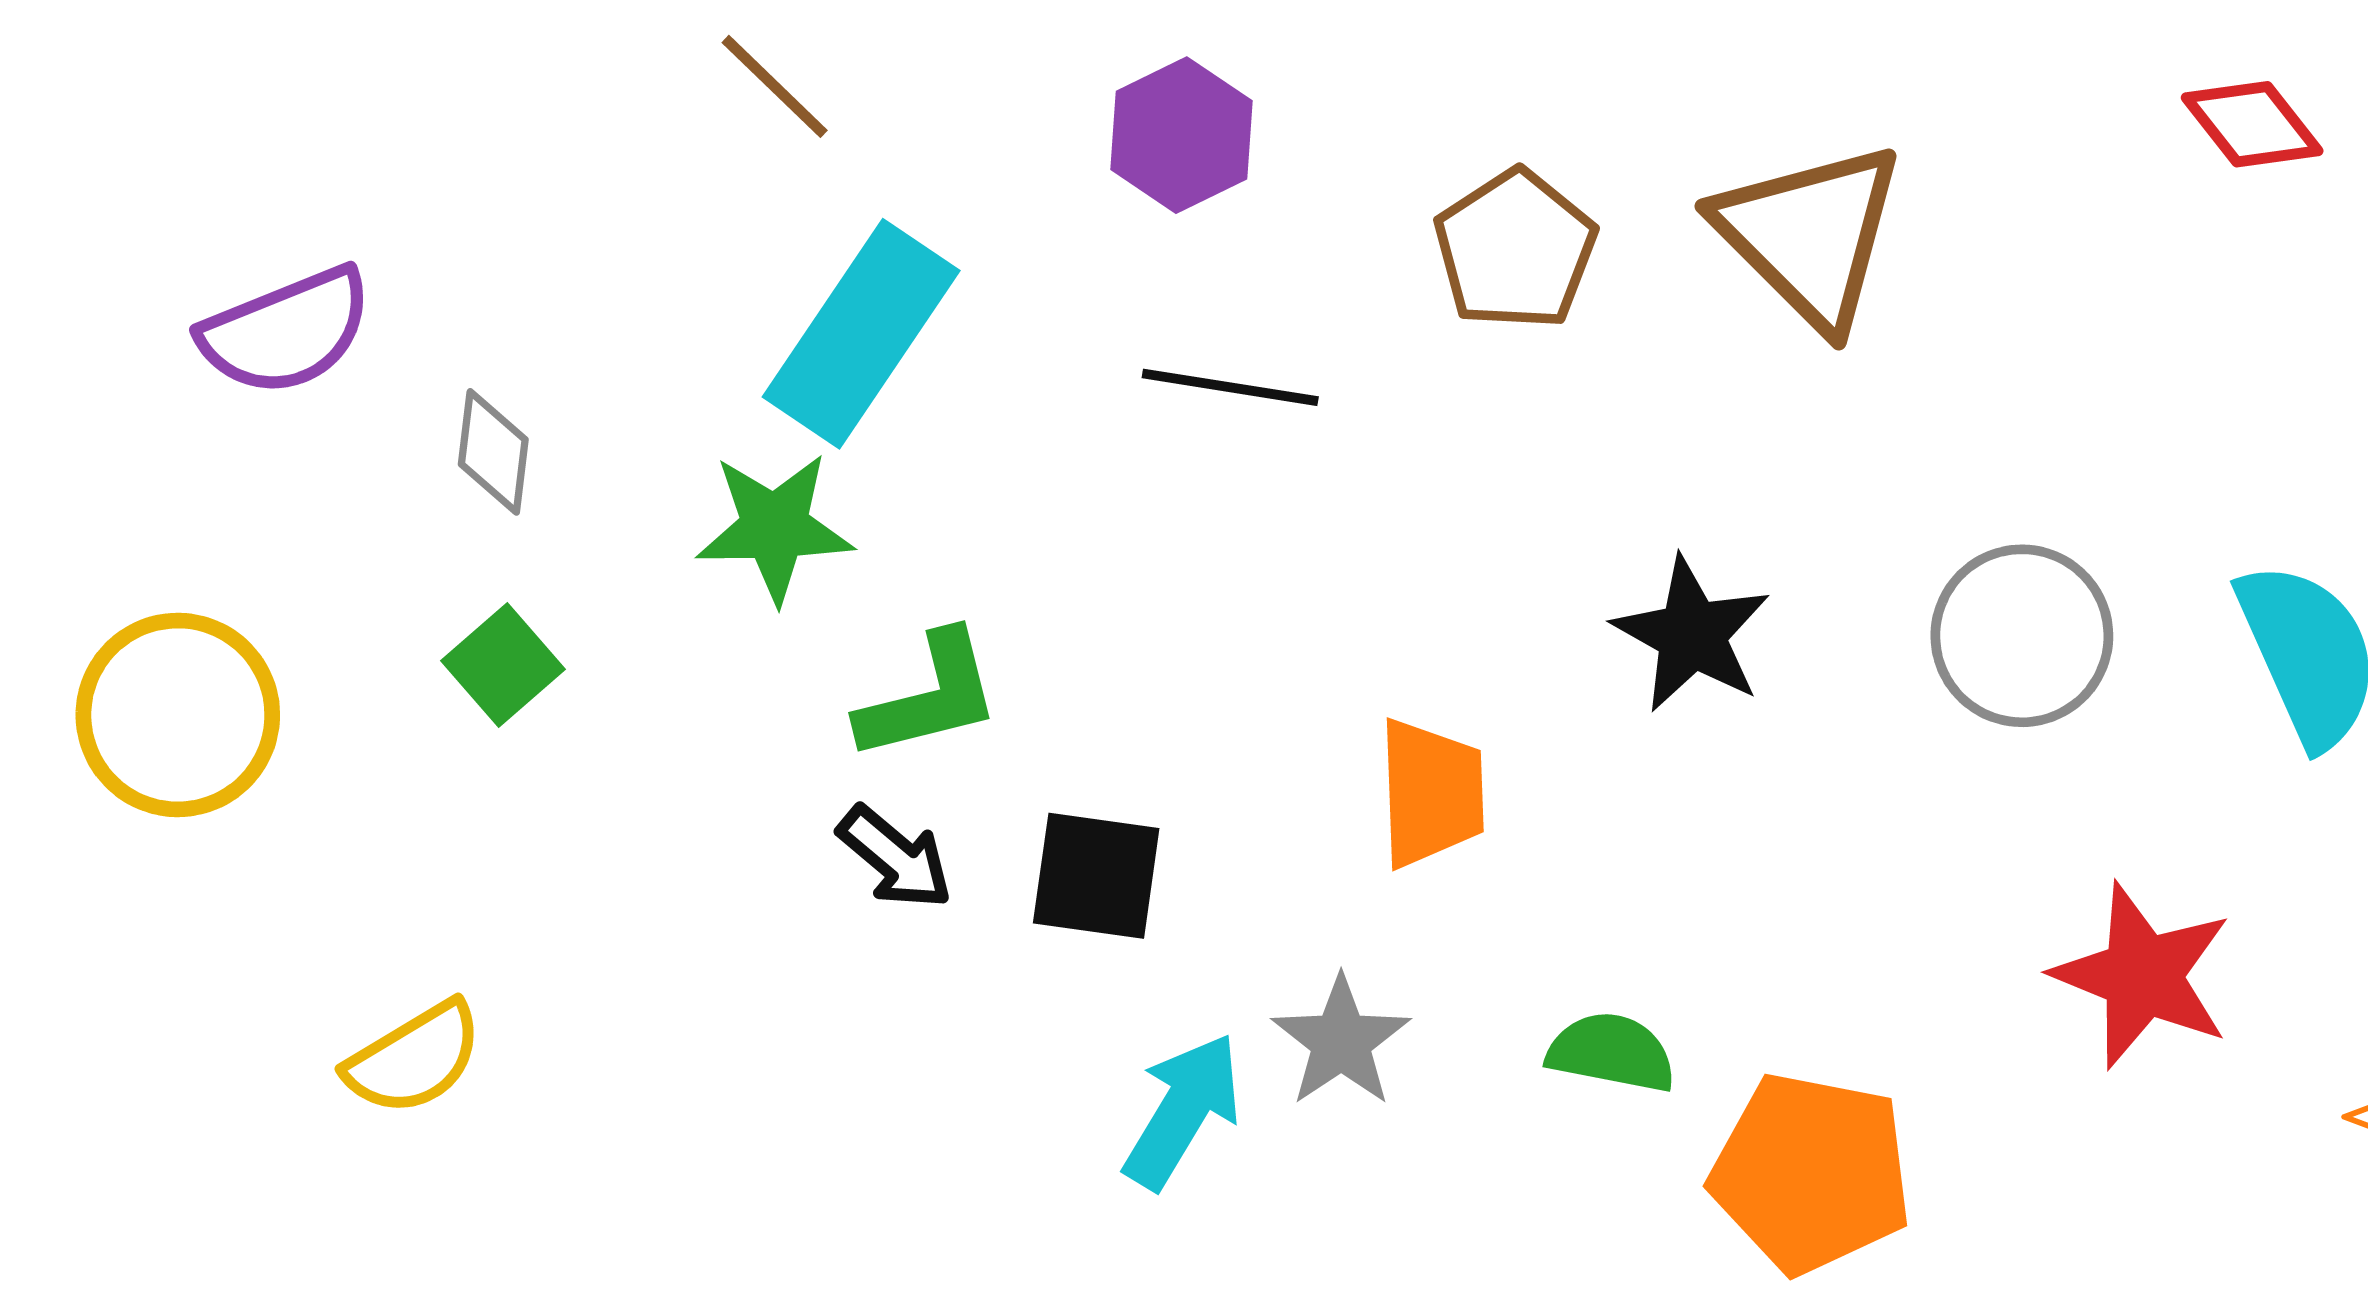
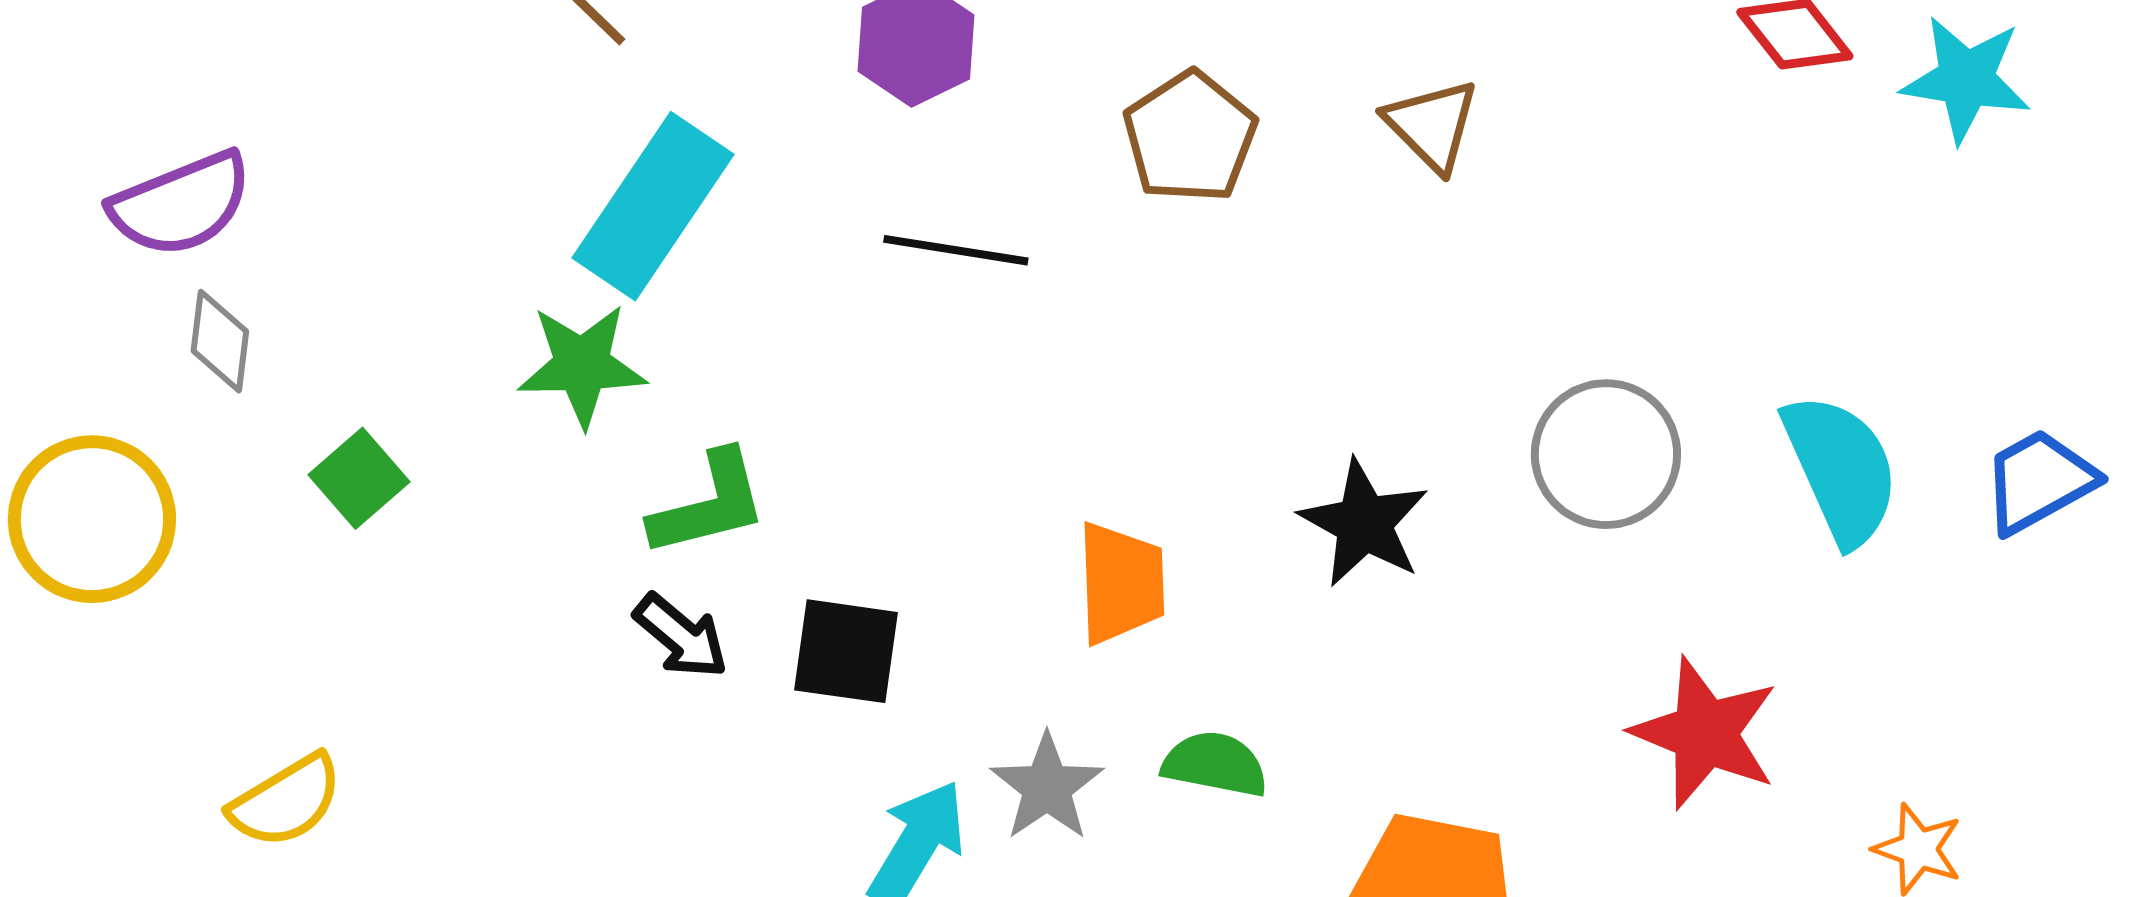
brown triangle: (1810, 235) -> (1432, 125), size x0.6
gray diamond: (493, 452) -> (220, 341), moved
black star: (1692, 635) -> (1364, 523), moved
green semicircle: (1611, 1052) -> (1215, 764), moved

